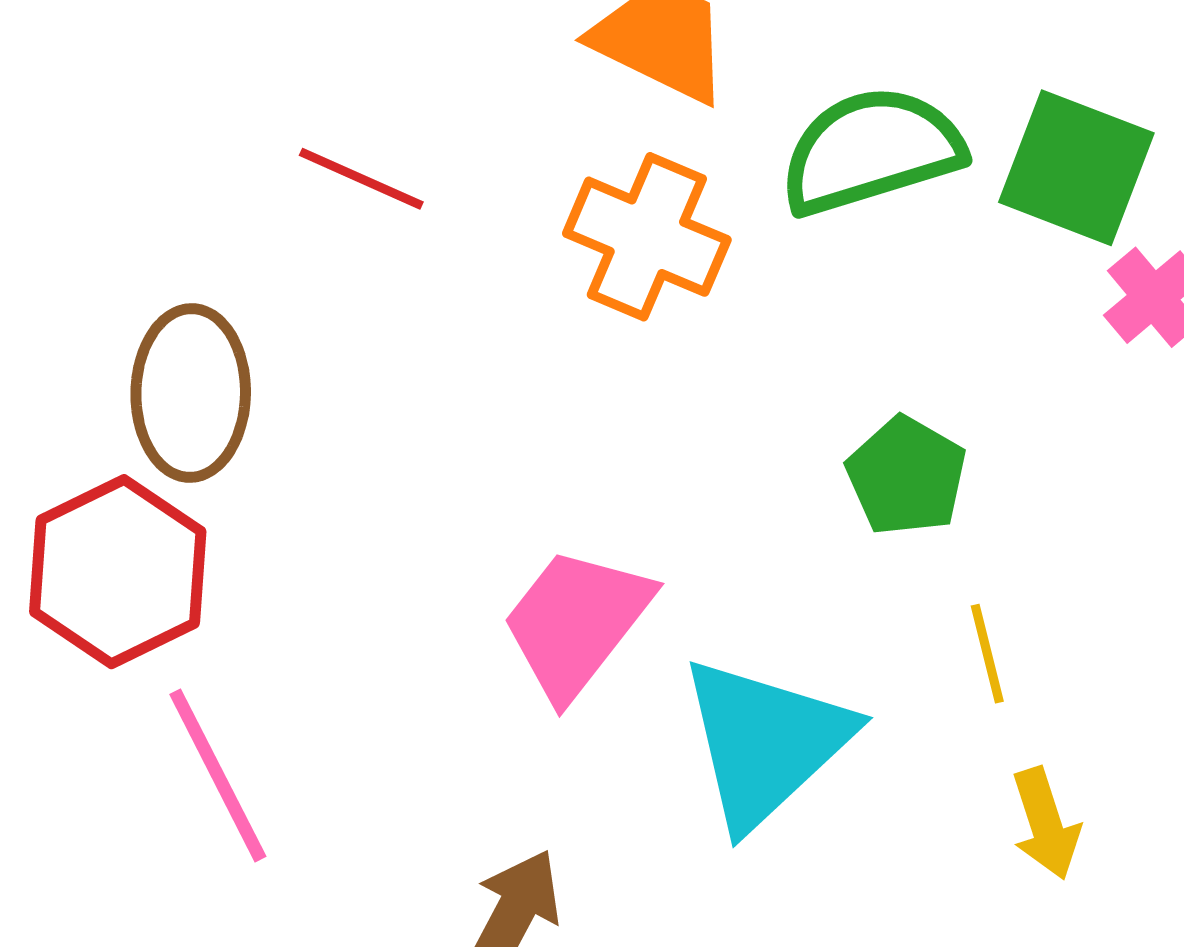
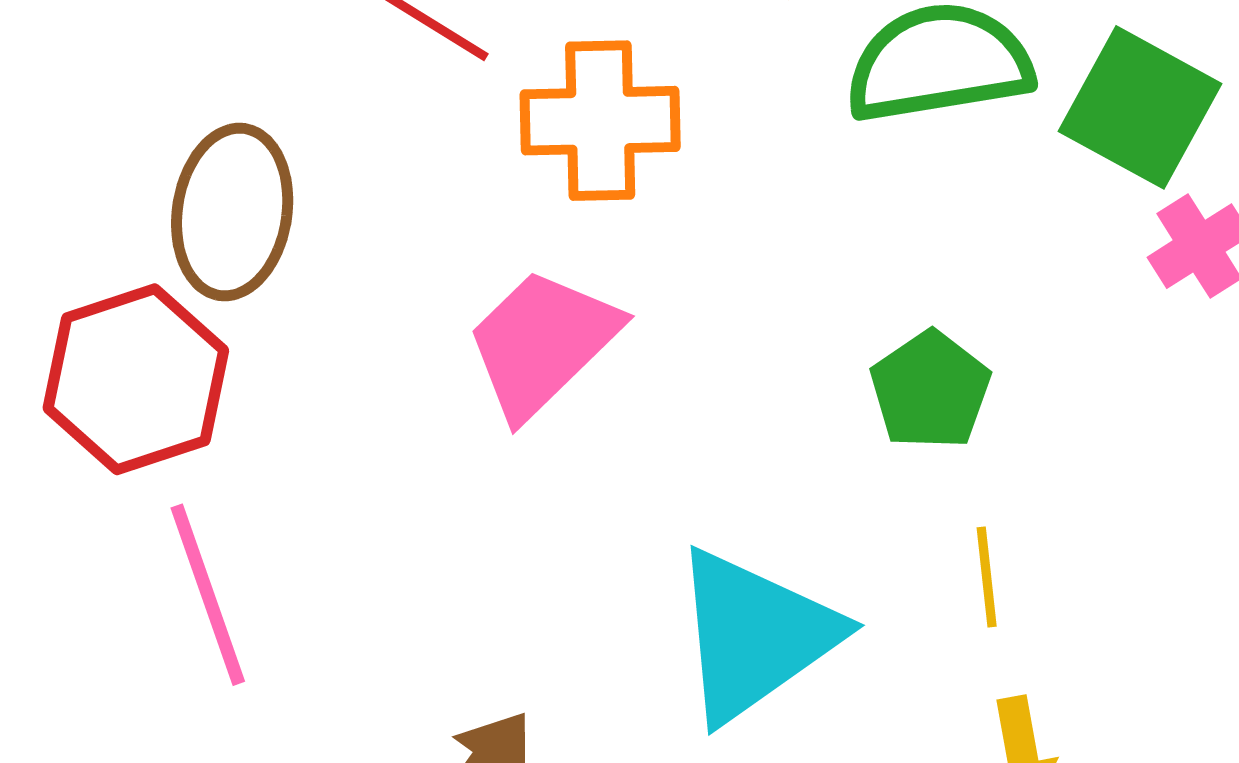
orange cross: (647, 237) -> (600, 121), moved, turned -32
pink trapezoid: (576, 623) -> (542, 343), moved

